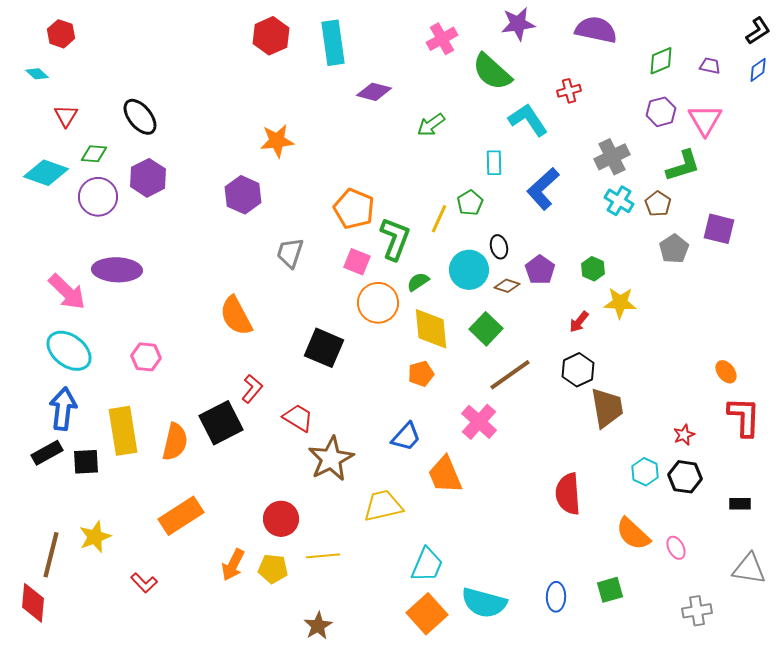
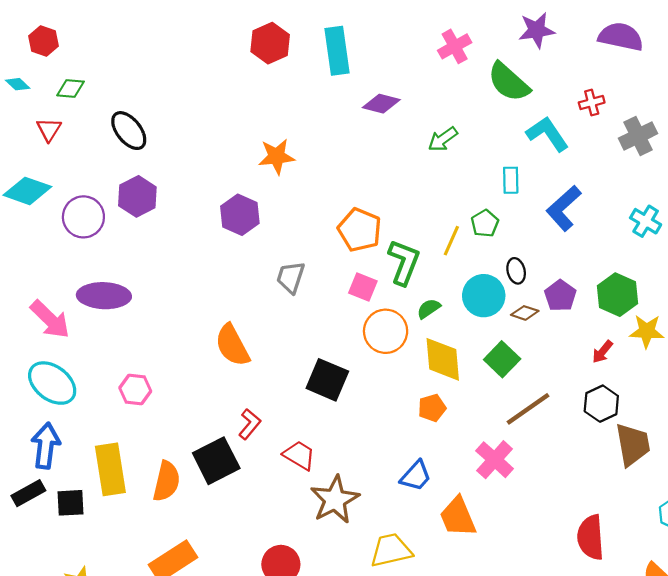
green diamond: (94, 154) -> (70, 88), moved
gray cross: (612, 157) -> (638, 136), moved
green hexagon: (593, 269) -> (618, 295), size x1.6

